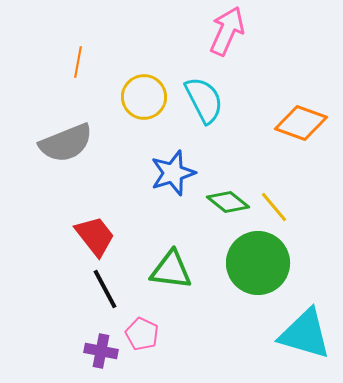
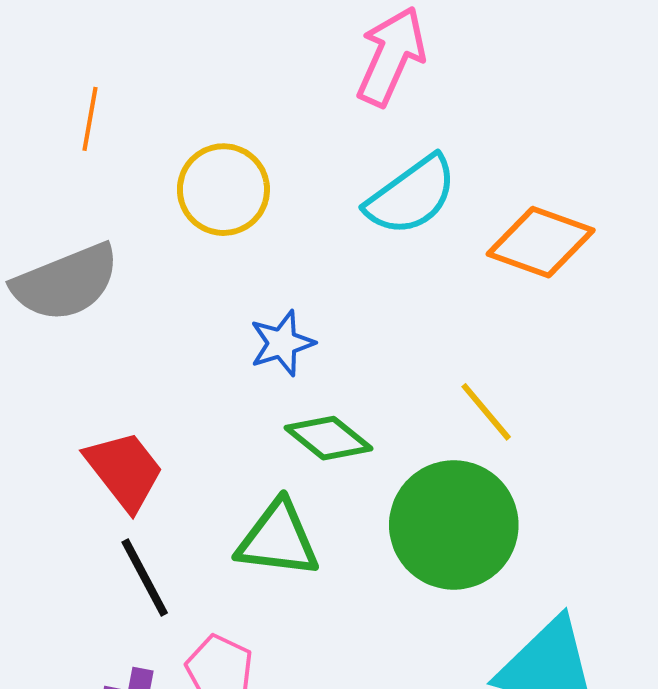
cyan semicircle: (204, 100) -> (411, 196), moved, turned 81
blue star: (173, 173) -> (282, 343), size x0.7
green diamond: (228, 202) -> (329, 438), moved

